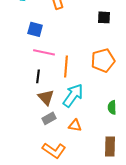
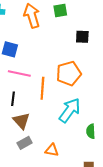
orange pentagon: (103, 60) -> (69, 74), moved
cyan arrow: (73, 95) -> (70, 110), moved

